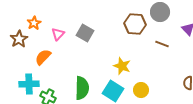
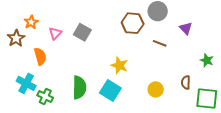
orange semicircle: (43, 57) -> (40, 56), turned 120
cyan cross: (29, 84) -> (26, 83), turned 30
yellow circle: (141, 90) -> (156, 89), moved

